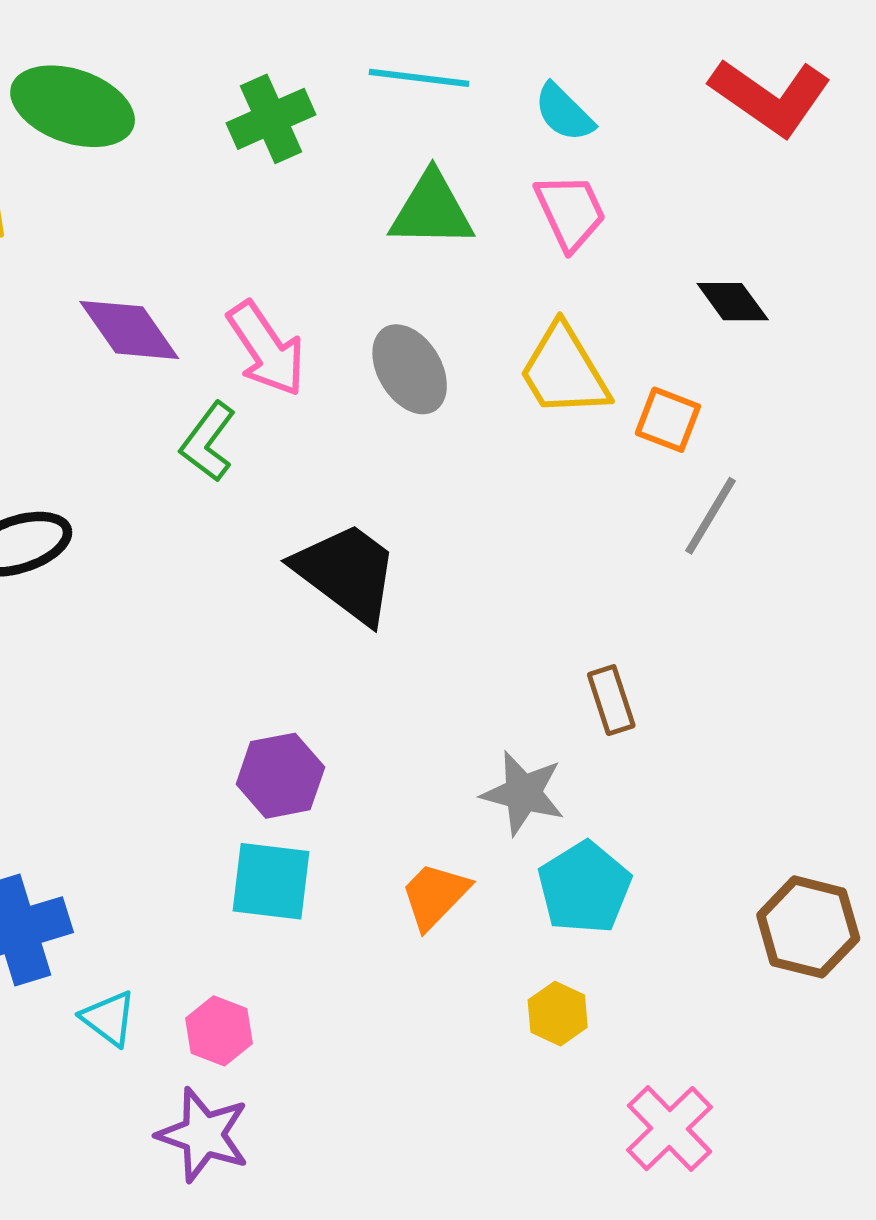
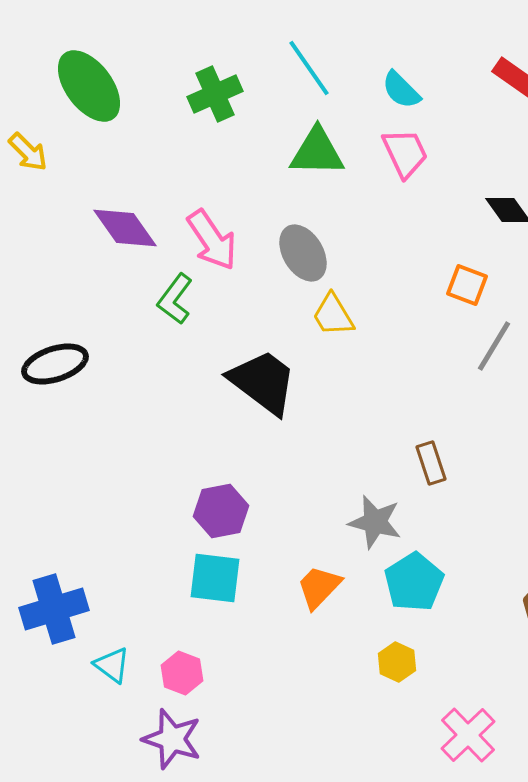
cyan line: (419, 78) -> (309, 68), turned 48
green ellipse: (73, 106) -> (89, 86), turned 34
yellow trapezoid: (564, 371) -> (333, 315), moved, size x0.7

